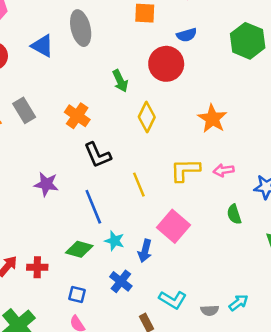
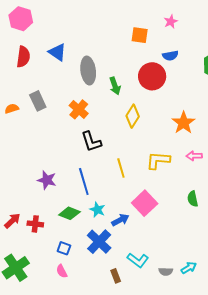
gray ellipse: (81, 28) -> (88, 71), moved
pink arrow: (224, 170) -> (194, 156), moved
purple star: (46, 184) -> (47, 180), moved
blue arrow: (145, 251) -> (120, 220), turned -138
blue cross: (121, 281) -> (99, 242), size x1.4

